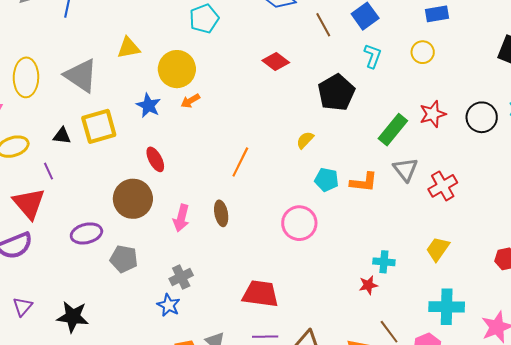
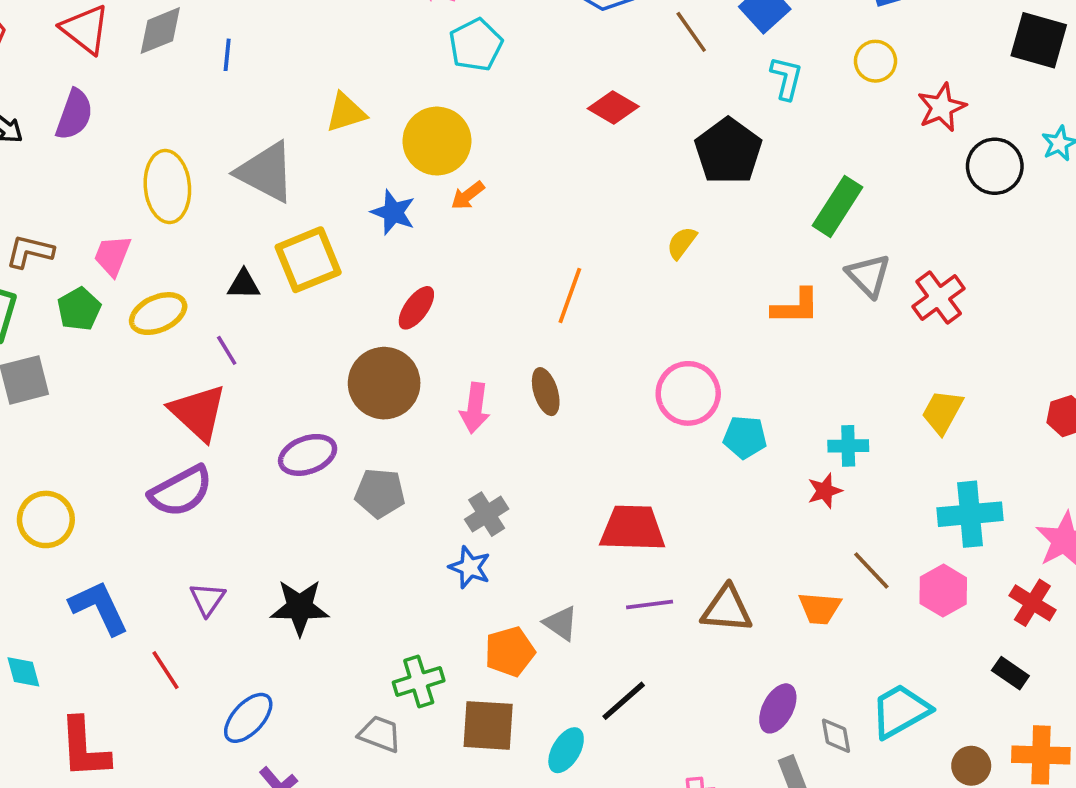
red star: (433, 114) -> (942, 107), moved
red ellipse: (155, 159) -> (416, 308), turned 70
cyan pentagon: (327, 180) -> (745, 437), moved

